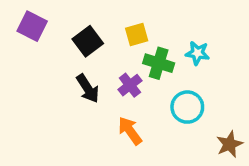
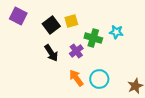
yellow square: (137, 35) -> (71, 21), moved
cyan circle: (187, 107) -> (99, 79), moved

